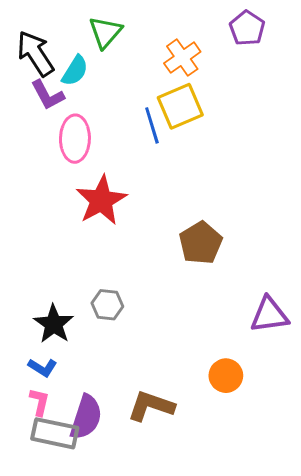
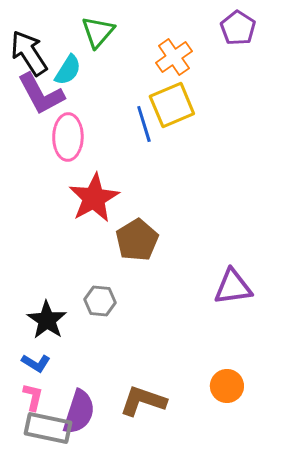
purple L-shape: (48, 95) -> (41, 94), size x1.4
brown pentagon: (201, 243) -> (137, 240), moved
purple triangle: (269, 315) -> (233, 287), moved
orange circle: (226, 376) -> (227, 386), moved

